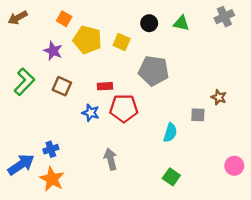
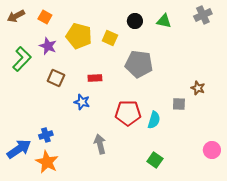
orange square: (64, 19) -> (45, 17), moved
green L-shape: (24, 82) -> (22, 59), moved
red pentagon: (124, 108) -> (128, 113), moved

